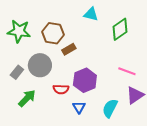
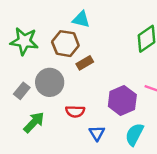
cyan triangle: (91, 14) -> (81, 19), moved
purple hexagon: (85, 80) -> (122, 101), moved

